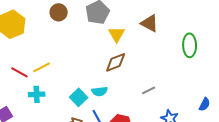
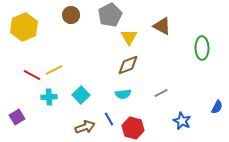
cyan semicircle: (100, 91) -> (123, 94), moved
cyan square: (79, 97) -> (81, 95), moved

